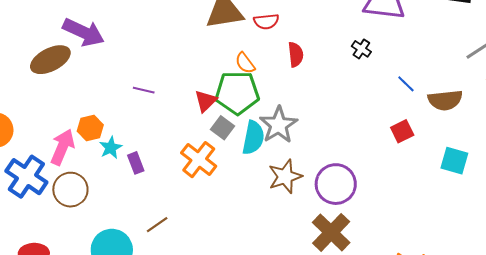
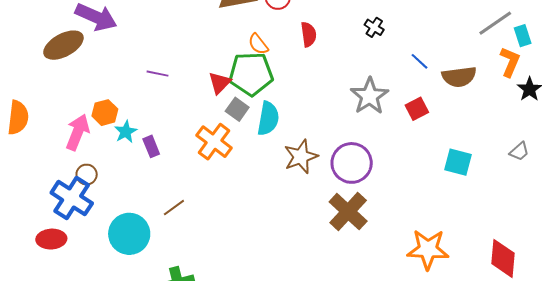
gray star: (278, 125) -> (369, 96), moved
cyan square: (454, 161) -> (458, 162), moved
blue cross: (26, 177) -> (72, 198), moved
brown circle: (70, 190) -> (87, 175), size x0.6

